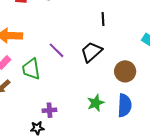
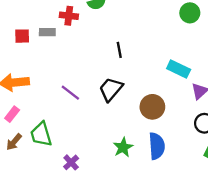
green trapezoid: (31, 69) -> (41, 134), moved
purple cross: (49, 110) -> (71, 162), turned -32

